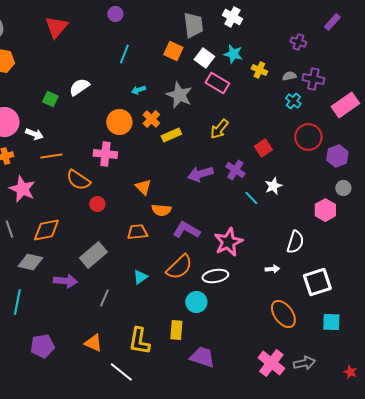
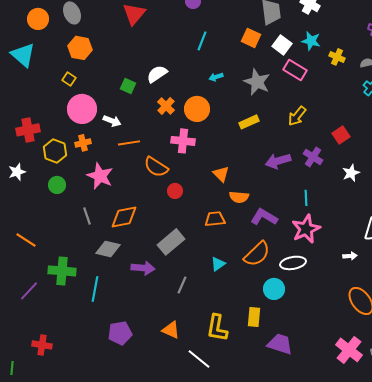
orange cross: (151, 119) -> (166, 106), moved
cyan line: (251, 198) -> (306, 198), moved, turned 42

